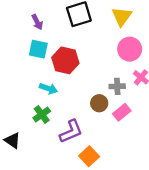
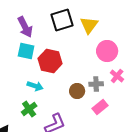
yellow triangle: (122, 16) -> (89, 25), moved
purple arrow: (37, 22) -> (25, 27), size x1.5
brown circle: (99, 103) -> (77, 91), moved

